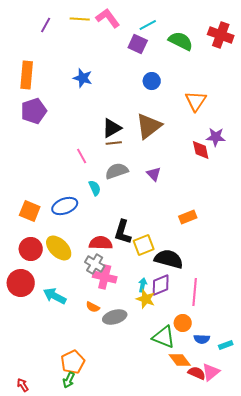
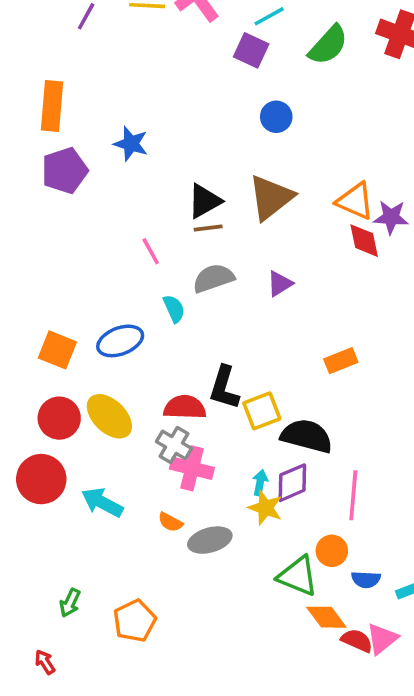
green semicircle: (181, 41) -> (328, 45), turned 105
blue star: (83, 78) -> (131, 144), moved
orange triangle: (196, 101) -> (355, 201), moved, turned -40
purple triangle: (154, 174) -> (280, 284), turned 42
green arrow: (69, 380) -> (70, 603), moved

